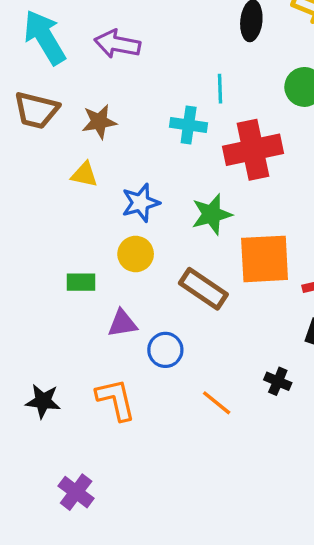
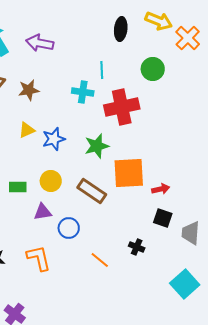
yellow triangle: (84, 175) -> (27, 130), moved, turned -36
yellow circle: (136, 254) -> (51, 181), moved

